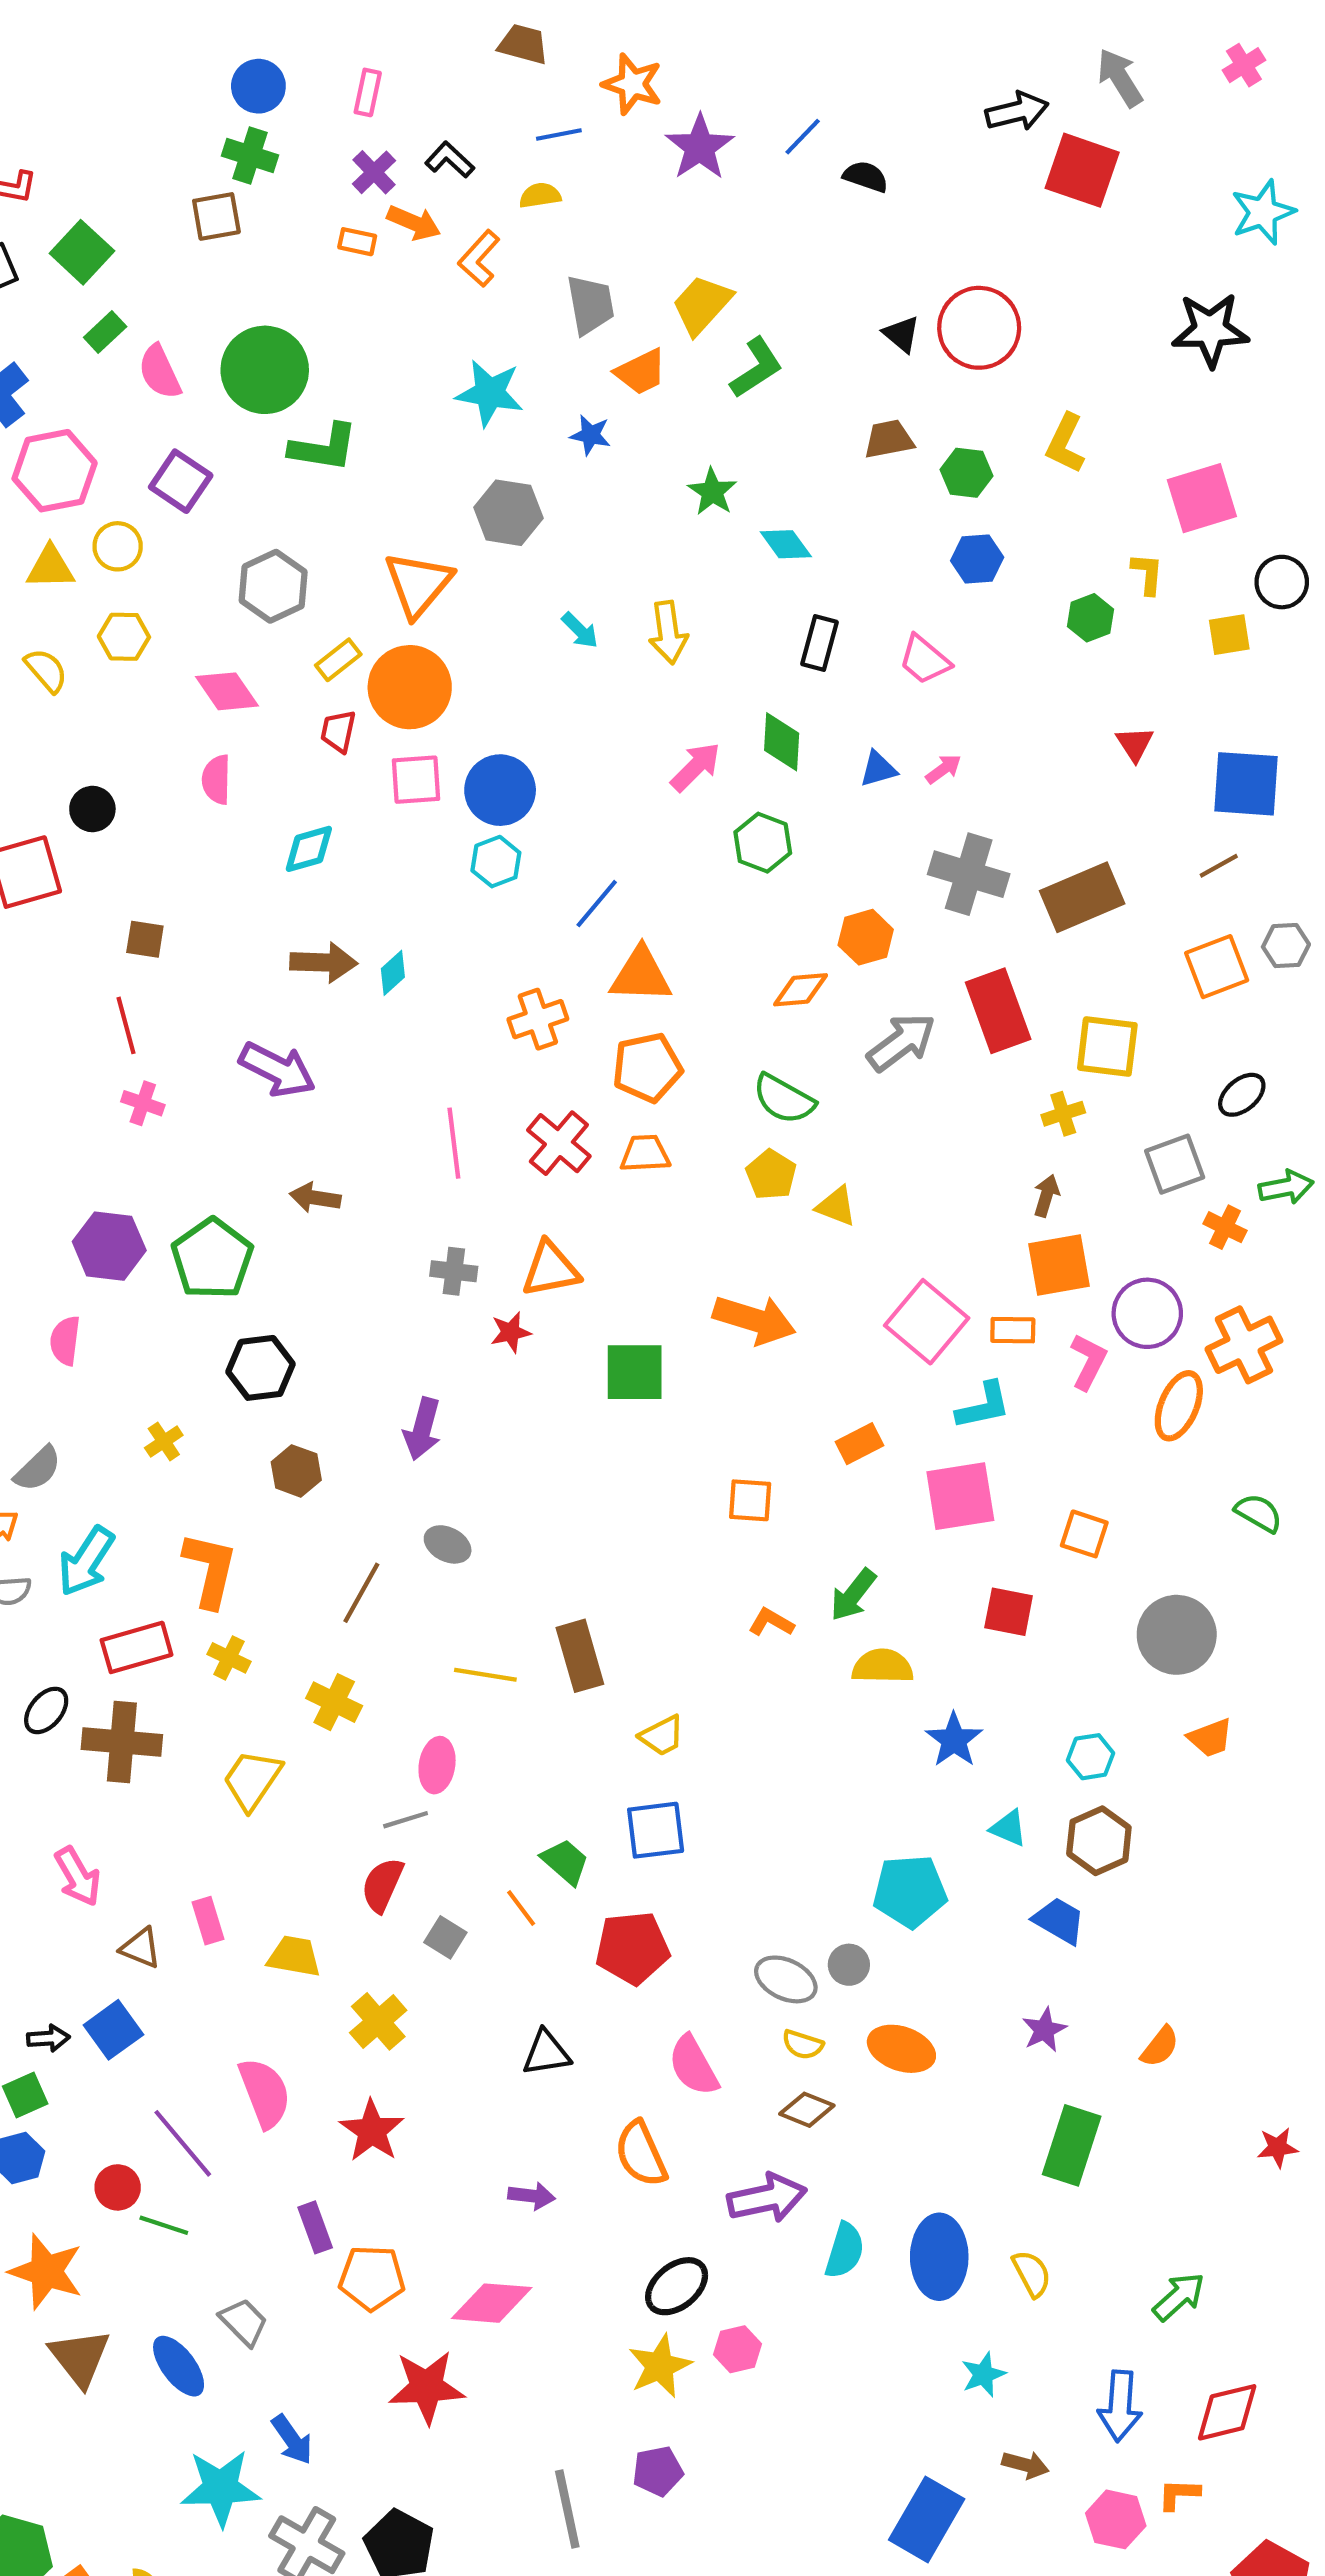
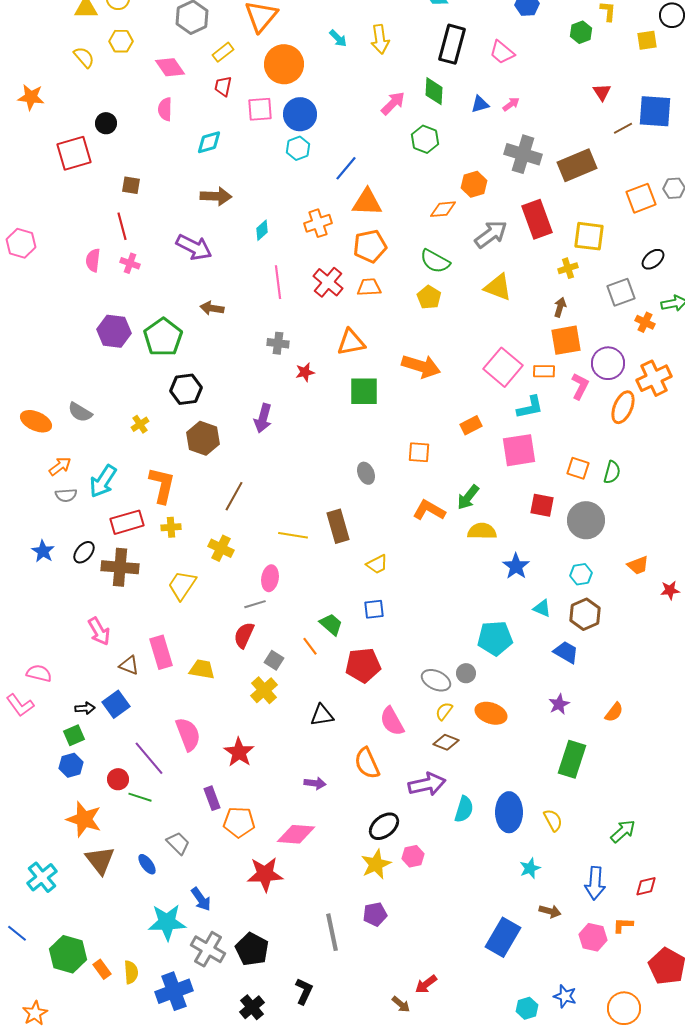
black rectangle: (819, 643) -> (452, 44), size x1.5
orange circle: (410, 687) -> (284, 64), moved
brown line: (1219, 866) -> (623, 128), moved
cyan diamond: (393, 973) -> (262, 230), moved
yellow triangle: (836, 1206) -> (498, 287), moved, size x1.4
orange triangle: (551, 1269) -> (351, 342), moved
pink semicircle: (65, 1341) -> (93, 260), moved
gray semicircle: (38, 1469) -> (80, 412), moved, turned 75
brown hexagon: (296, 1471) -> (203, 438), size x1.4
green semicircle: (1259, 1513) -> (612, 472), moved, turned 75
gray ellipse: (448, 1544) -> (366, 473), moved, turned 40
orange L-shape: (771, 1622) -> (429, 510), size x1.5
gray circle: (1177, 1635) -> (586, 520), moved
yellow cross: (229, 1658) -> (171, 527), turned -30
blue square: (656, 1830) -> (374, 609), size x0.7
pink rectangle: (208, 1921) -> (161, 652), size x1.5
yellow cross: (378, 2021) -> (264, 690), moved
yellow semicircle: (803, 2045) -> (444, 711), turned 108
red star: (1278, 2148) -> (670, 590), moved
blue ellipse: (179, 2366) -> (147, 864), size x0.7
red diamond: (1227, 2412) -> (646, 886), size x0.7

